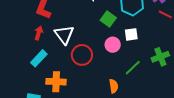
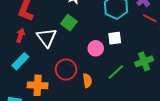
green square: (108, 19) -> (69, 23), moved
red circle: (82, 55) -> (66, 69), moved
orange semicircle: (114, 86) -> (87, 81), moved

